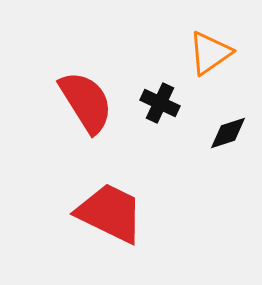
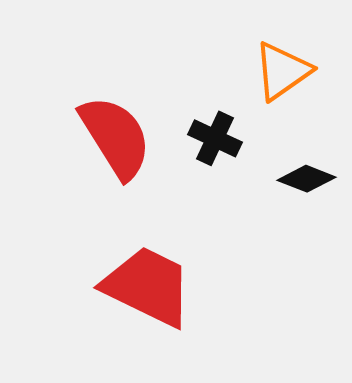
black diamond: (228, 133) -> (306, 179), turned 39

